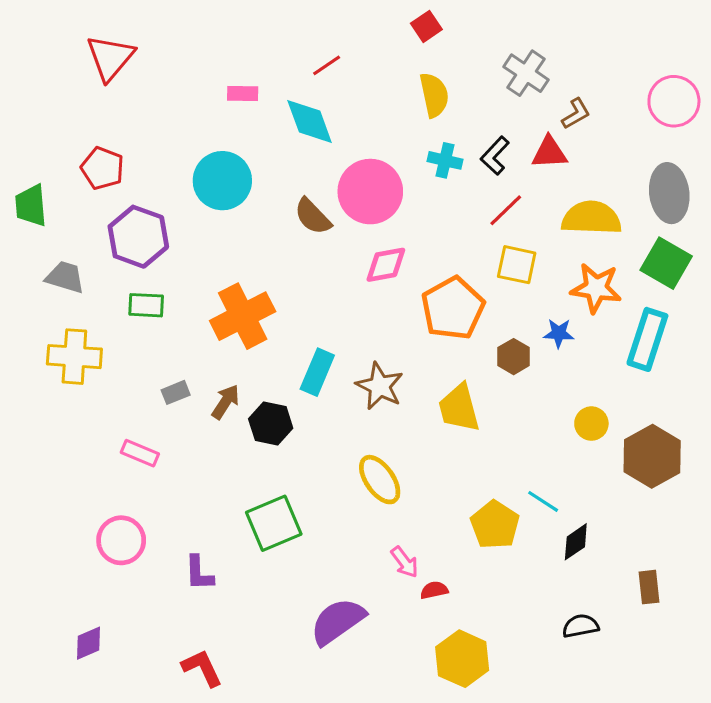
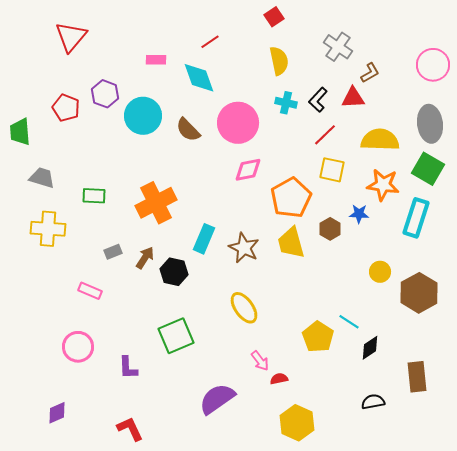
brown semicircle: (313, 216) -> (188, 130), moved
purple hexagon: (138, 237) -> (105, 94), moved, size x0.7
yellow trapezoid: (459, 408) -> (291, 243), moved
brown rectangle: (649, 587) -> (417, 377), size x1.4

